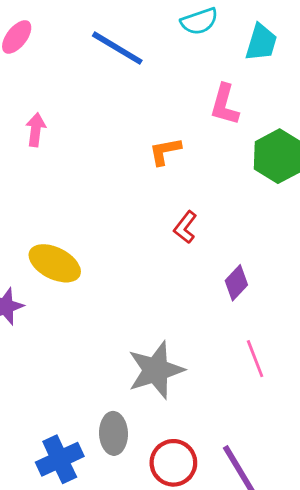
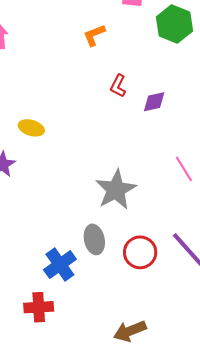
yellow ellipse: (55, 263) -> (31, 128), size x0.7
purple diamond: (236, 283) -> (154, 102), moved, turned 45

